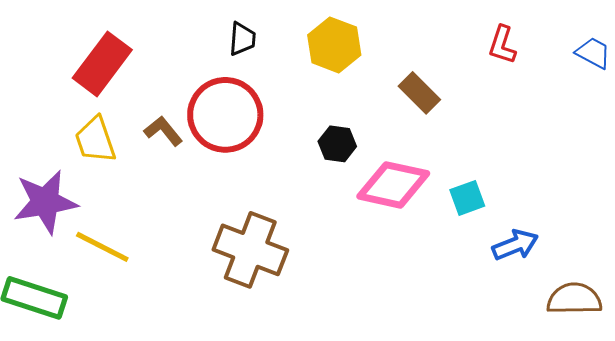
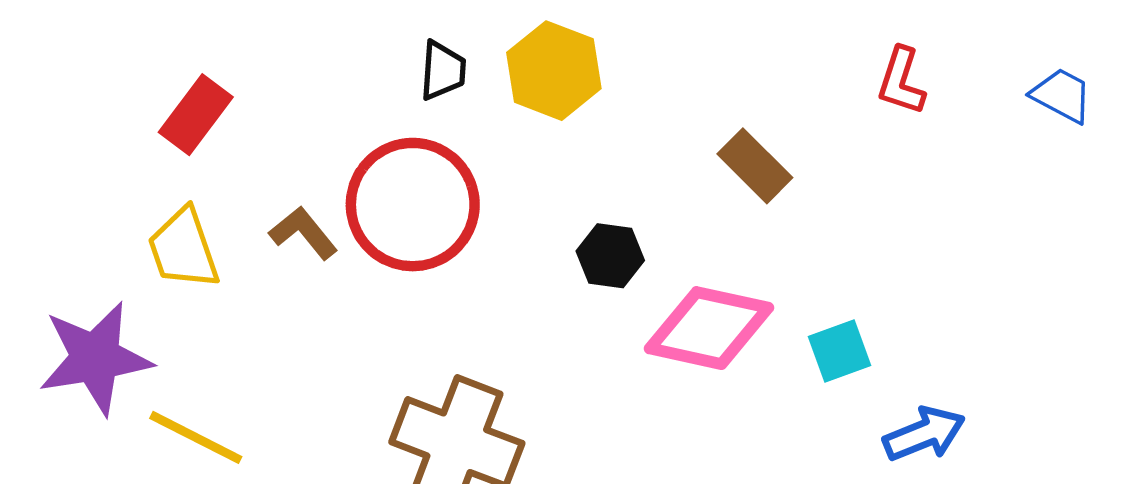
yellow hexagon: (334, 45) -> (554, 71), moved
red rectangle: (102, 64) -> (196, 115), size x0.7

